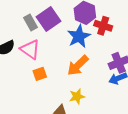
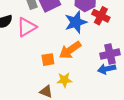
pink triangle: (30, 49) -> (27, 27), turned 45
orange square: (40, 74) -> (48, 60), moved

